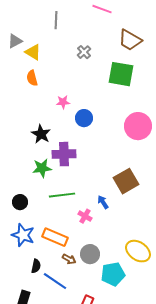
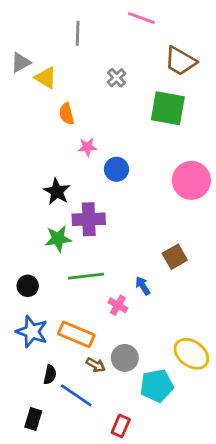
orange semicircle: (32, 78) -> (67, 114), moved
brown square: (126, 181) -> (175, 257), size x0.7

